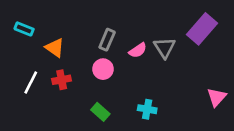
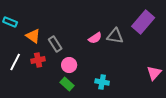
gray rectangle: (107, 40) -> (55, 44), moved, turned -56
gray triangle: (165, 48) -> (115, 36), turned -48
pink circle: (103, 69) -> (69, 65), moved

